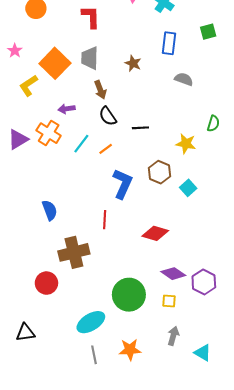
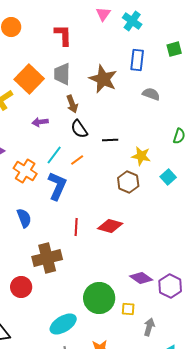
brown star: (133, 63) -> (103, 79), size x1.8
orange cross: (49, 133) -> (25, 171), moved
yellow star: (186, 144) -> (141, 156), moved
blue L-shape: (123, 184) -> (57, 186), moved
cyan square: (188, 188) -> (168, 177), moved
red diamond: (155, 233) -> (110, 226), moved
yellow square: (169, 301) -> (128, 309), moved
gray arrow: (173, 336) -> (149, 327), moved

